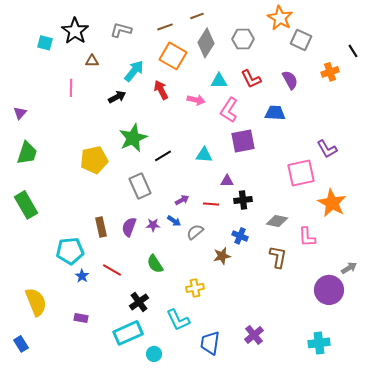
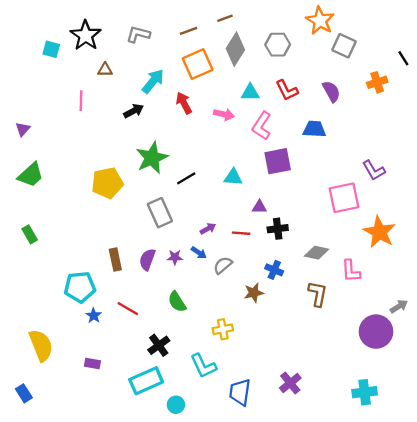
orange square: (173, 56) -> (198, 64), turned 36
green trapezoid: (27, 153) -> (31, 175), turned 30
green rectangle: (26, 205) -> (30, 234), size x0.6

